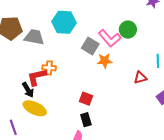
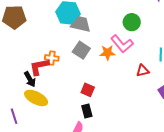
gray trapezoid: (34, 37) -> (81, 24), moved
pink L-shape: (110, 38) -> (122, 44), moved
gray square: (90, 46) -> (81, 50), moved

